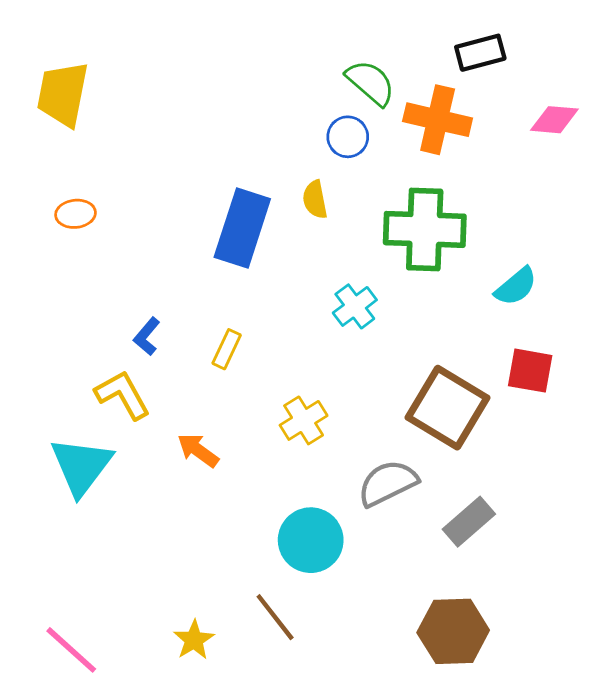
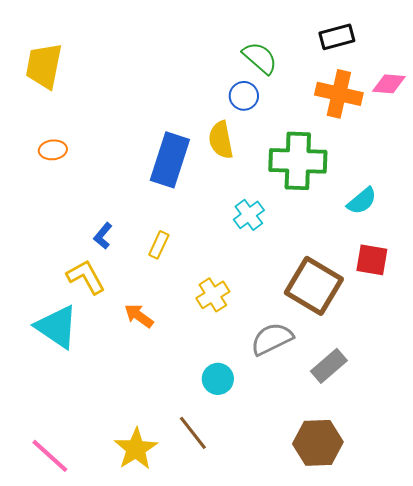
orange cross: (438, 120) -> (339, 94), moved
yellow semicircle: (315, 200) -> (221, 140), size x1.4
cyan triangle: (81, 466) -> (57, 327), turned -33
cyan circle: (311, 540) -> (218, 379), size x0.7
yellow star: (194, 640) -> (136, 449), size x1.5

